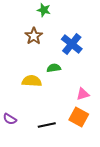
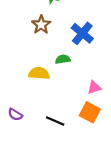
black line: (47, 125) -> (55, 121), turned 36

